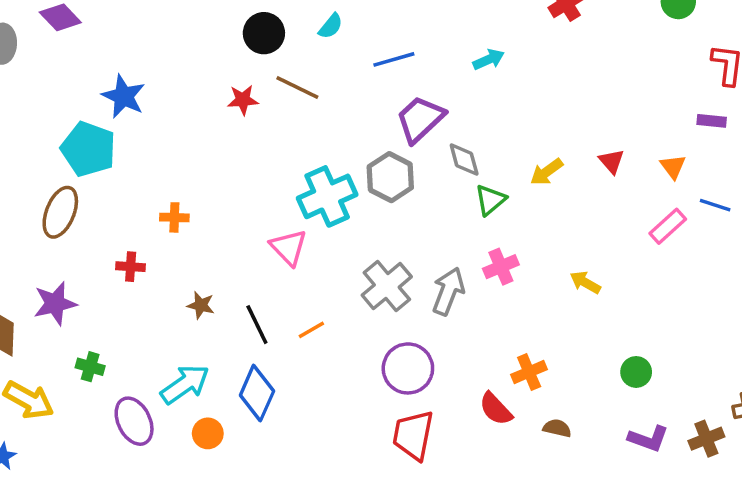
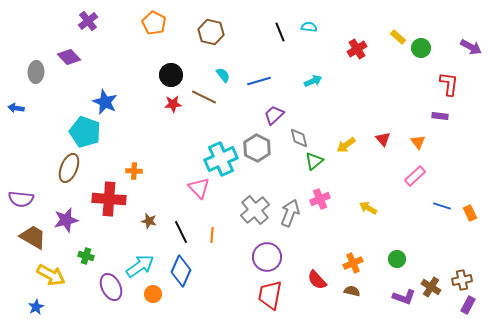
cyan semicircle: (331, 26) -> (223, 75), moved, turned -77
black circle: (264, 33) -> (171, 75), moved
purple trapezoid: (420, 119) -> (274, 115), size x0.7
blue line: (715, 205) -> (442, 206), moved
red cross: (131, 267) -> (109, 199), size x2.0
orange line: (311, 330) -> (212, 235), turned -56
orange cross: (529, 372) -> (353, 263), moved
brown cross: (706, 439) -> (431, 287), moved, turned -36

